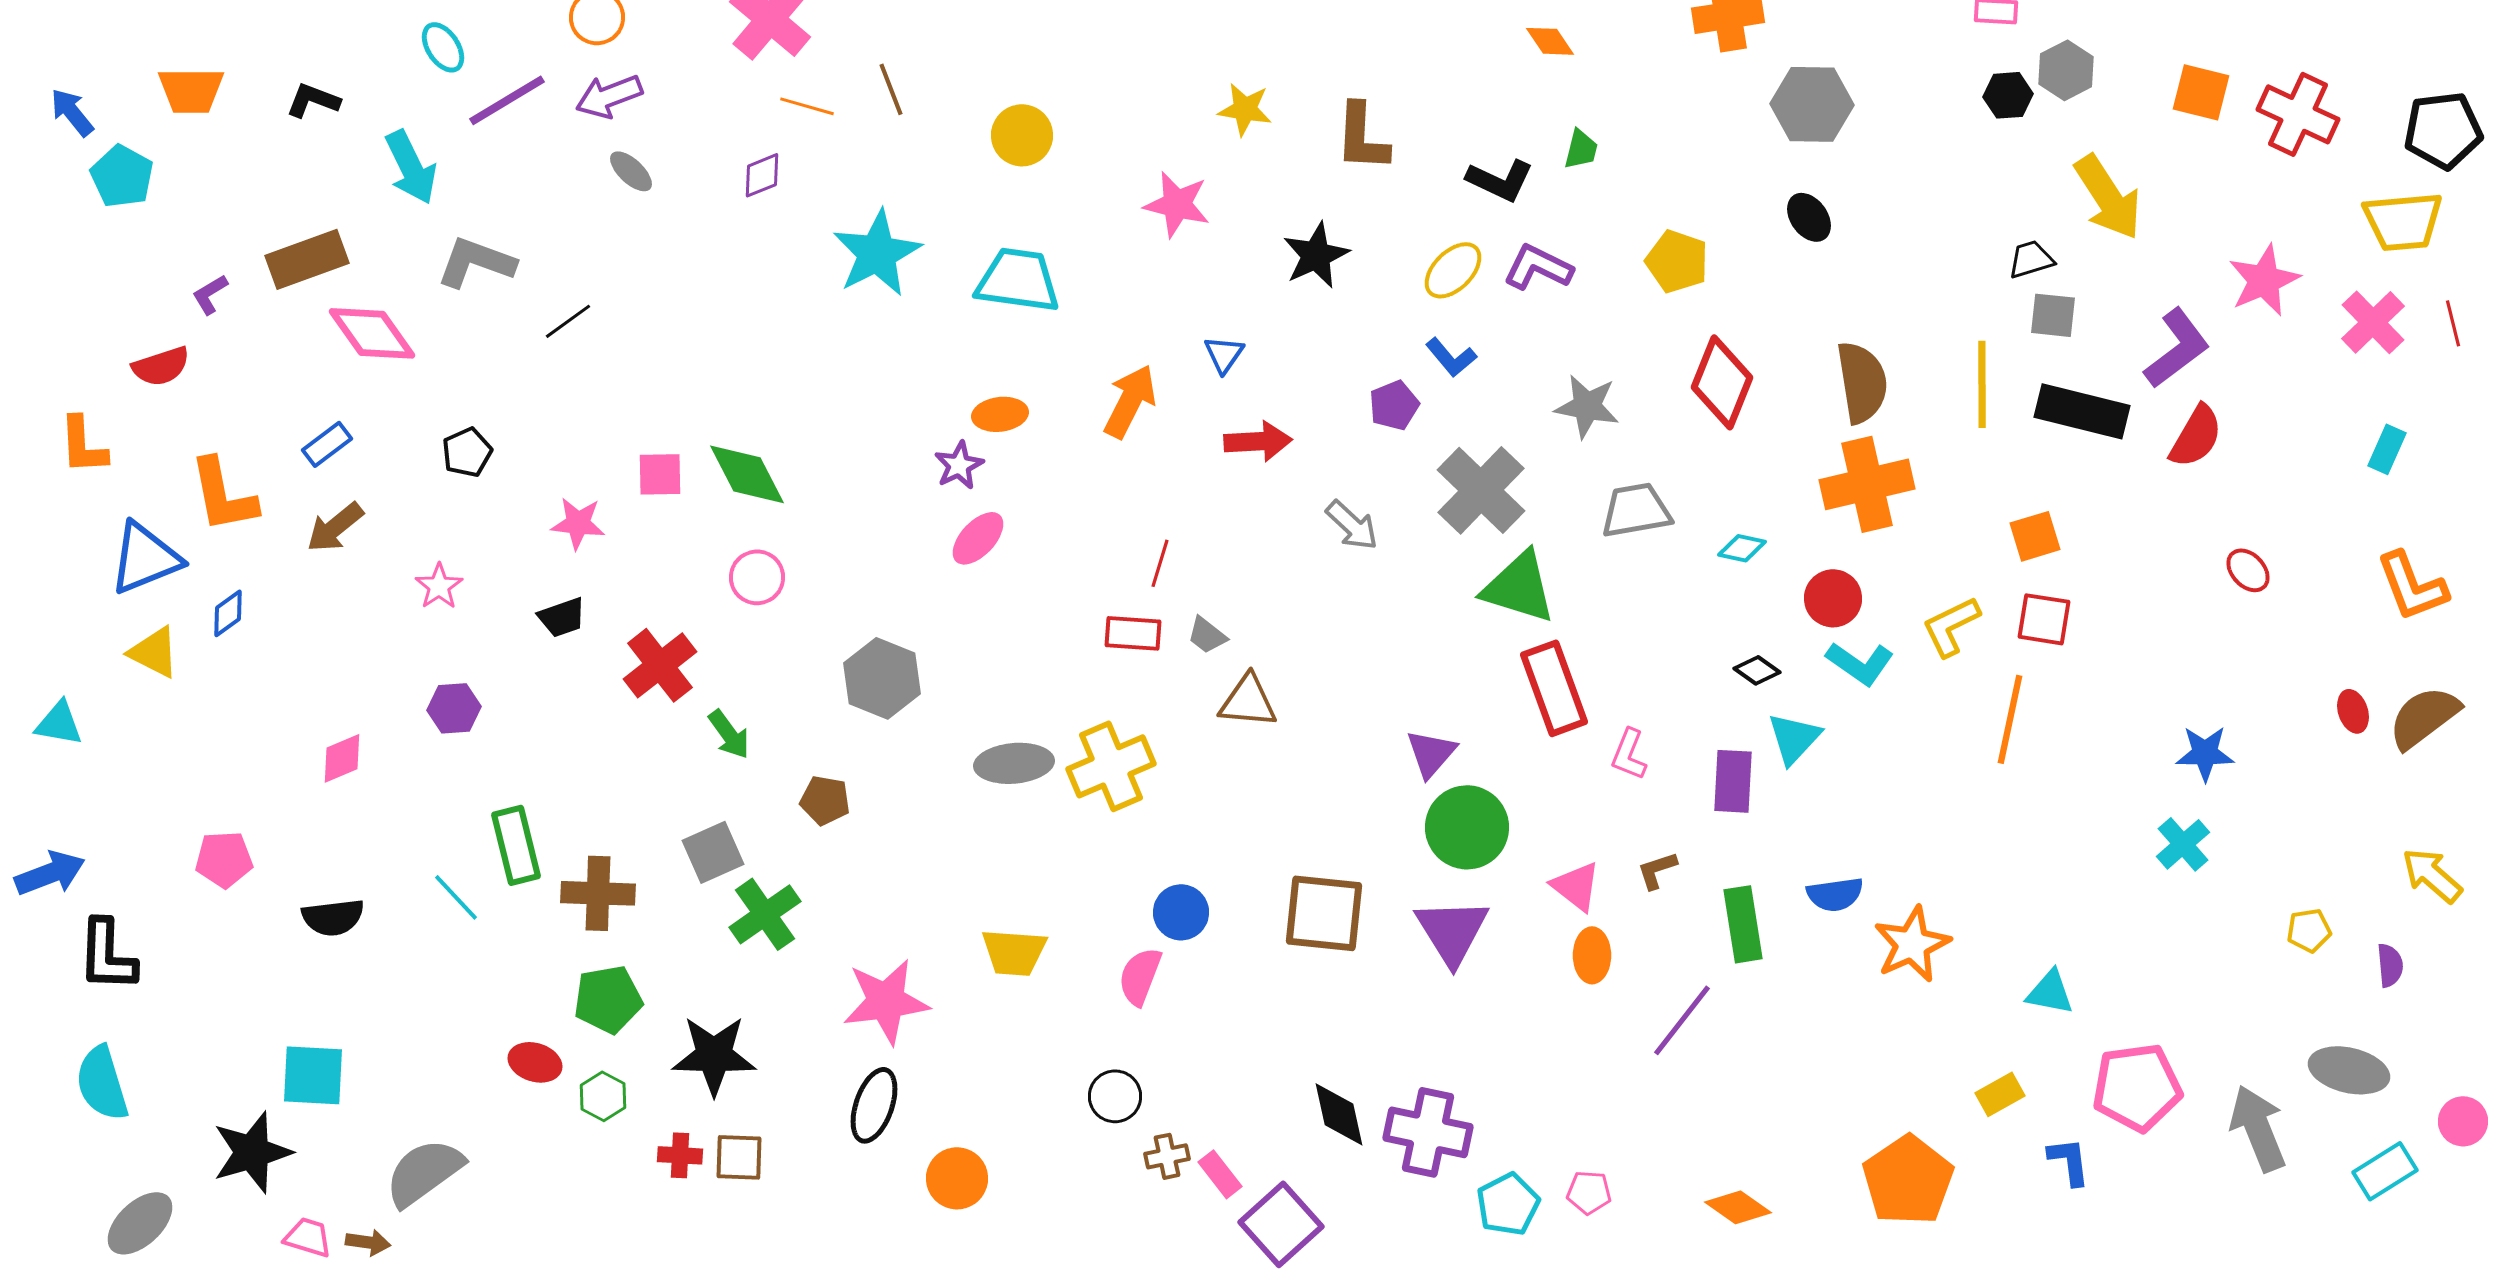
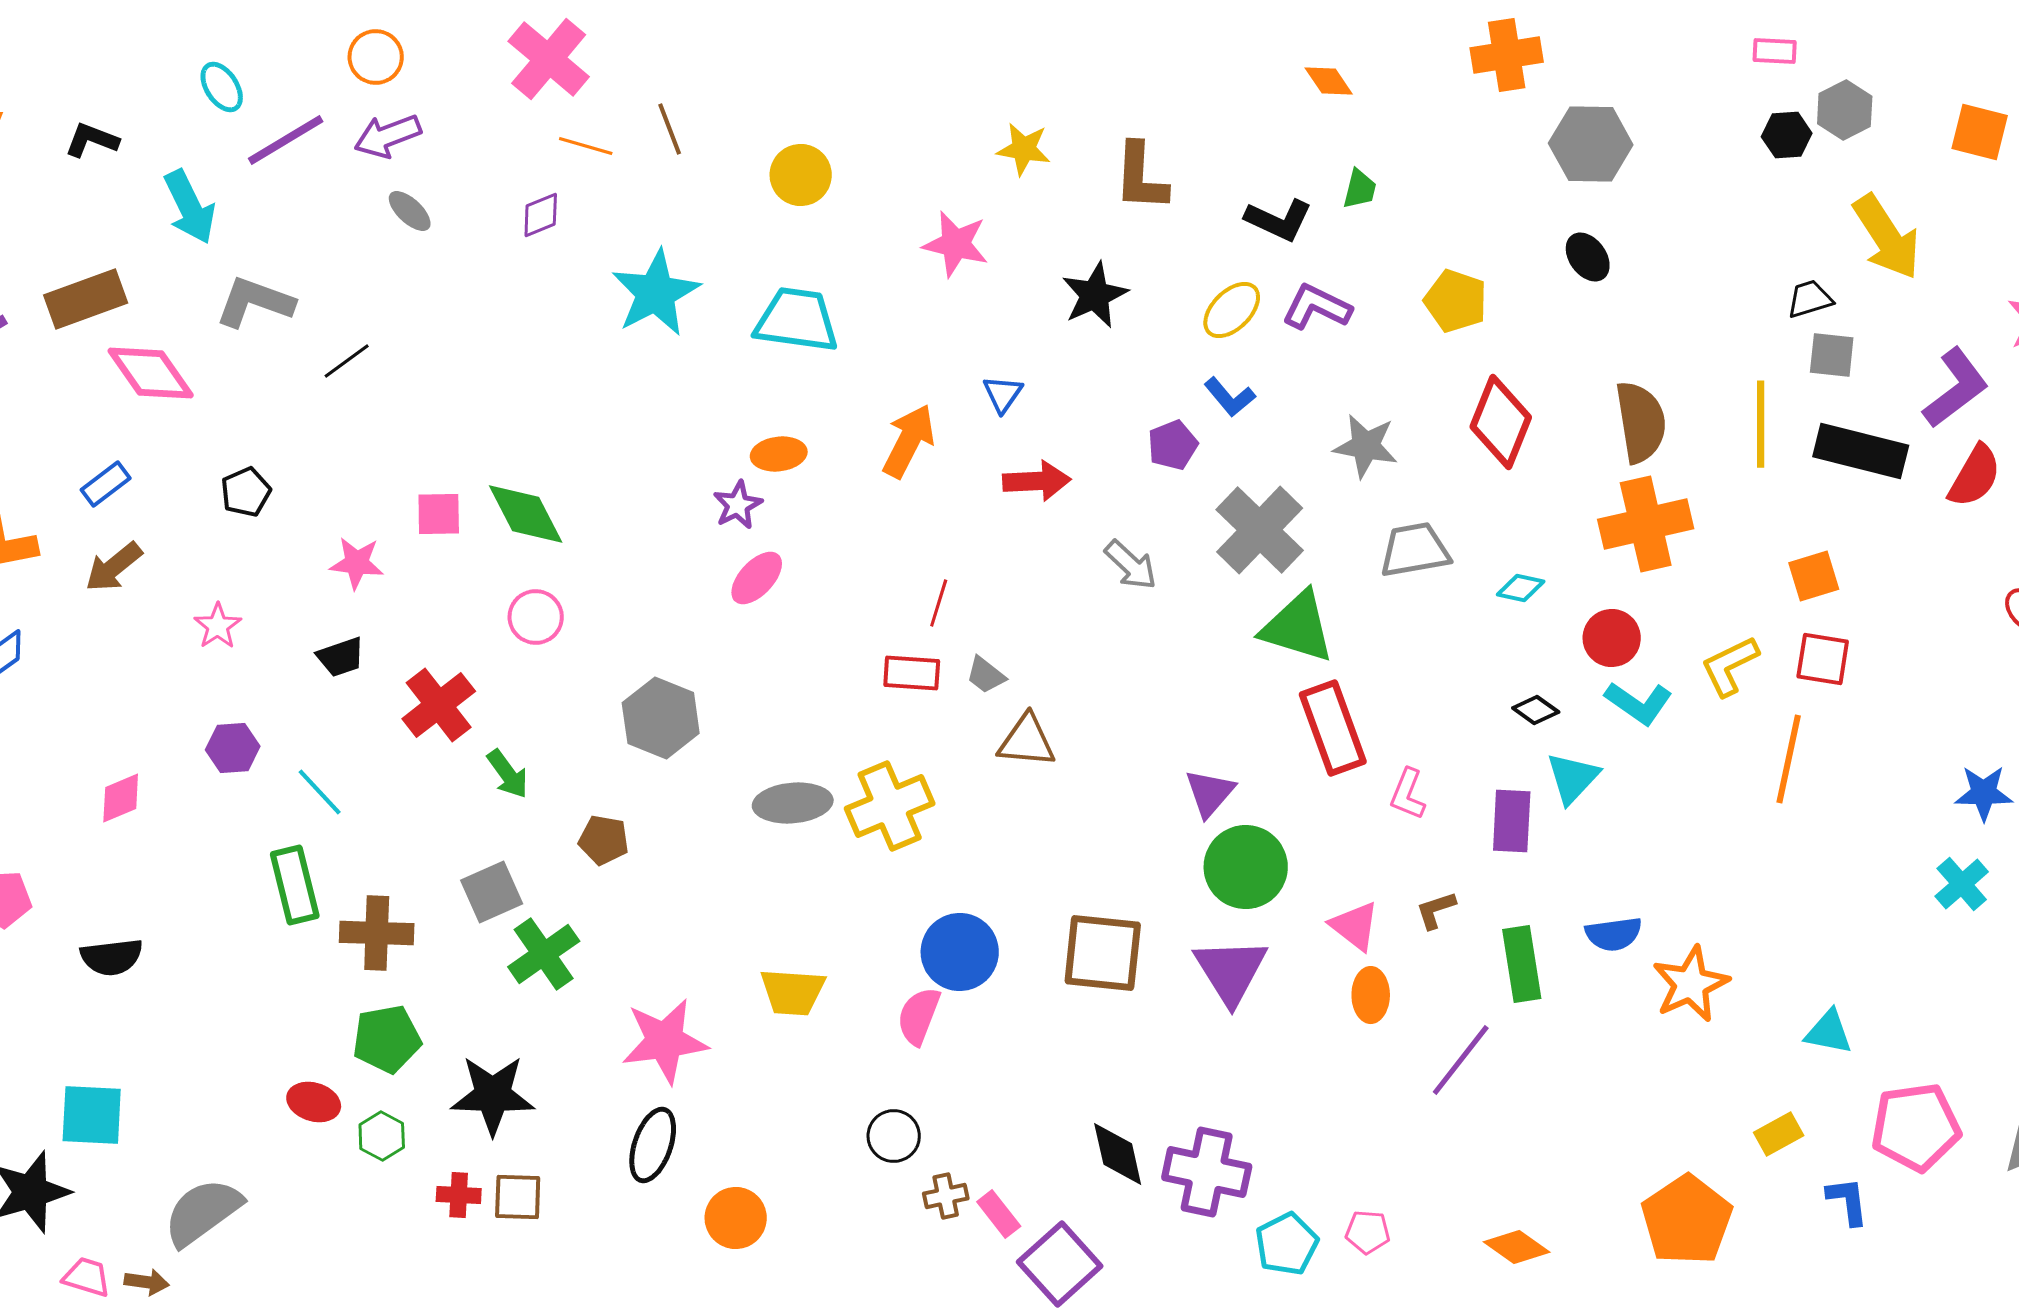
cyan line: (456, 897) -> (320, 792), moved
blue circle: (1181, 912) -> (960, 952), size x1.4

